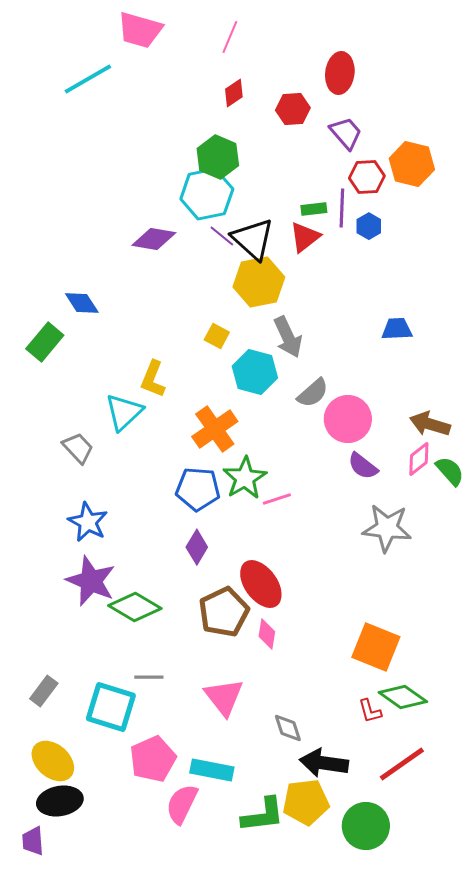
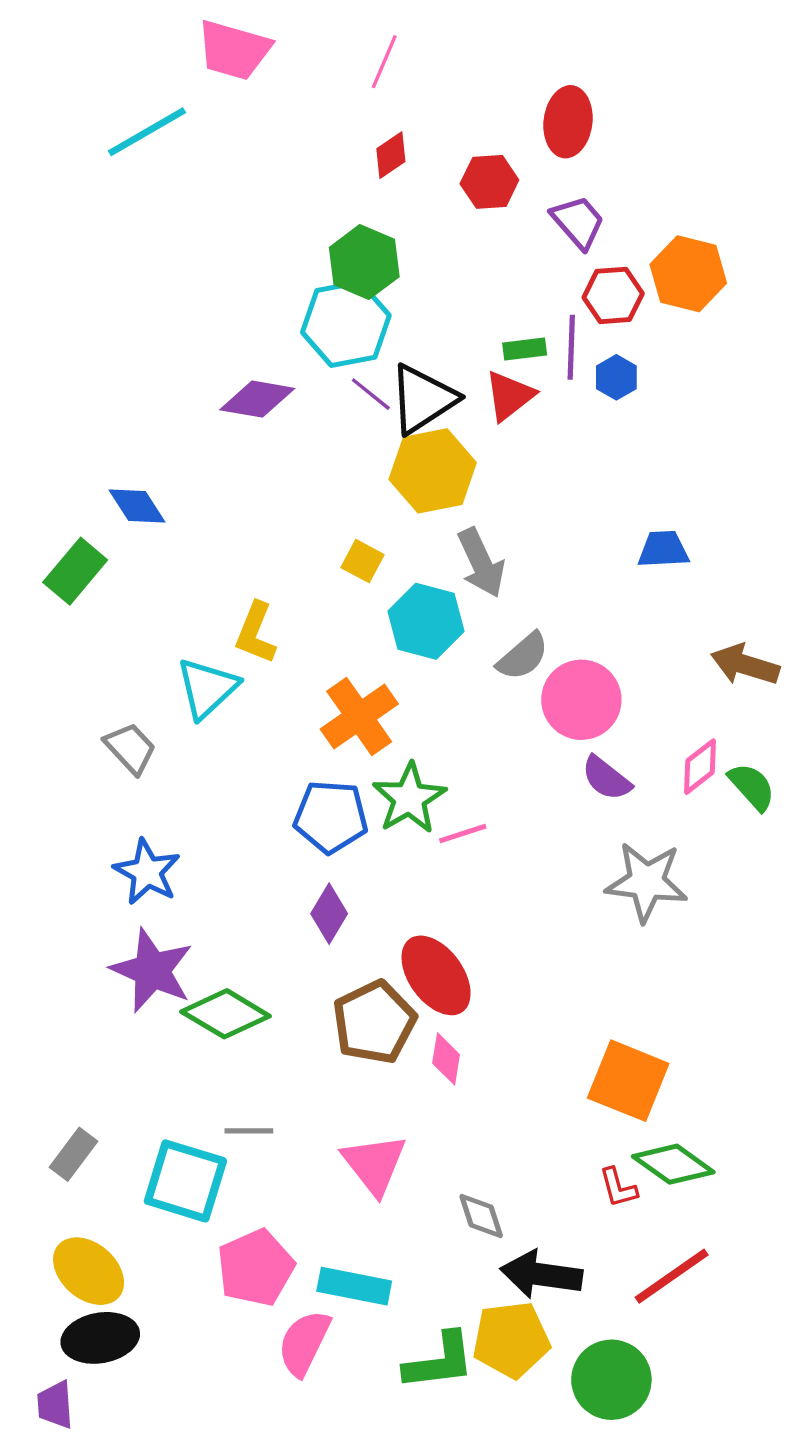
black triangle: (253, 239) -> (423, 399), turned 45
brown arrow: (430, 424) -> (745, 665), moved

